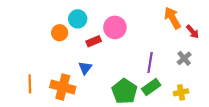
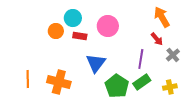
red arrow: (193, 32) -> (157, 39), moved
red rectangle: (94, 41) -> (80, 36), moved, turned 32
blue triangle: (85, 68) -> (96, 63), moved, size x1.5

